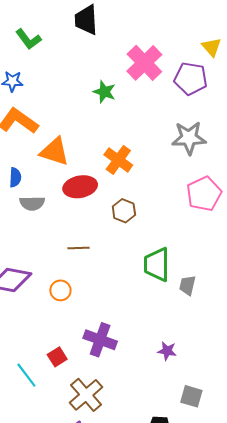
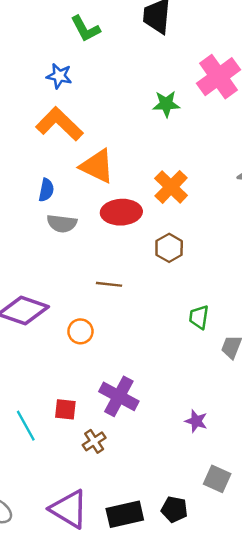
green star: (104, 92) -> (166, 104), turned -30
green trapezoid: (157, 264) -> (199, 317), size x0.6
red square: (57, 357) -> (65, 409), turned 30
brown cross: (86, 395) -> (94, 441), moved, size x0.6

